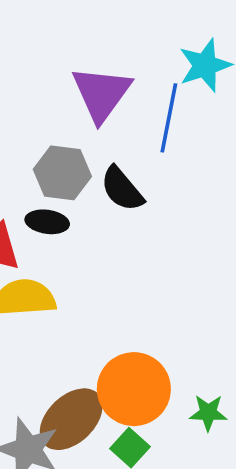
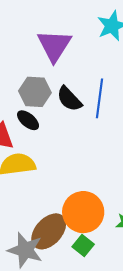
blue line: (169, 118) -> (100, 98), moved
black ellipse: (47, 222) -> (28, 120), turned 35

